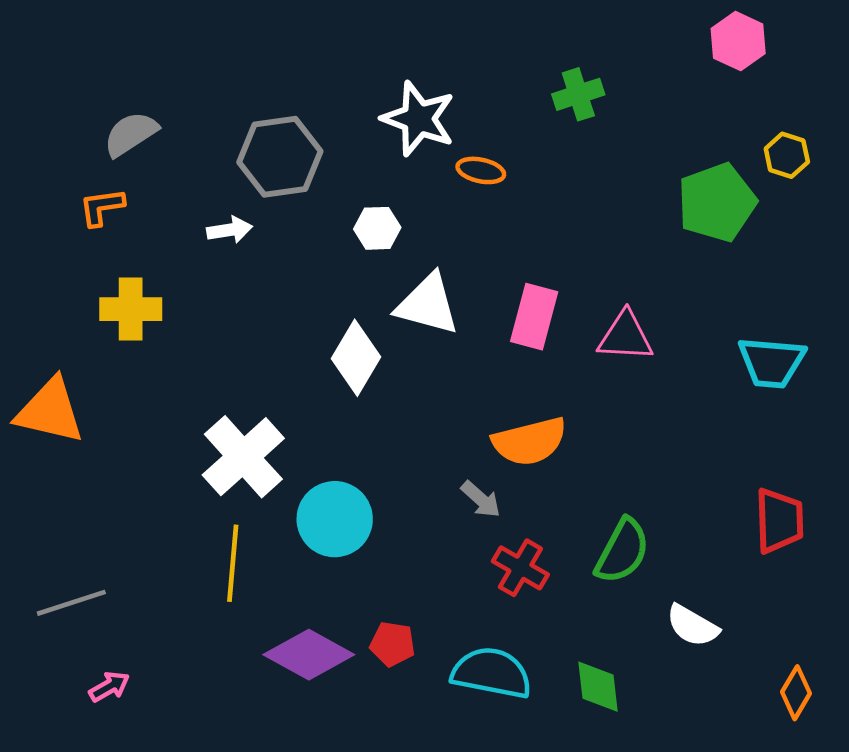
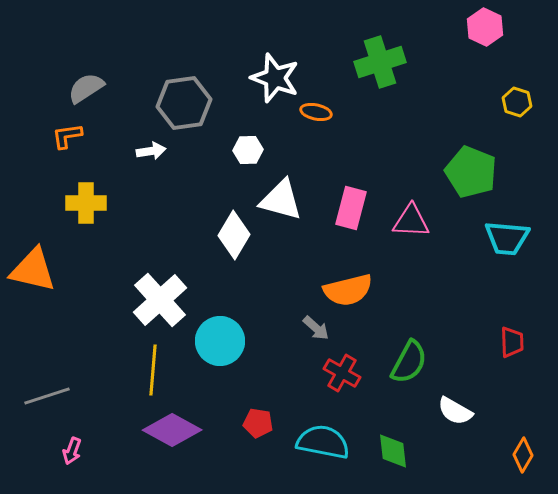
green cross: (578, 94) -> (380, 62), size x1.5
green pentagon: (717, 202) -> (471, 172), moved, turned -30
red trapezoid: (779, 521) -> (512, 342), size x0.7
purple diamond: (309, 655) -> (172, 430), moved
pink arrow: (109, 687) -> (72, 451), turned 140

